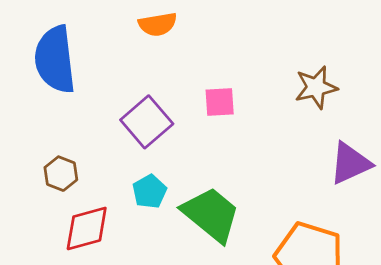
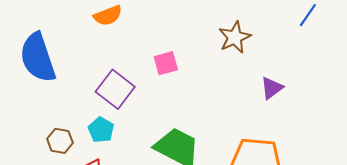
purple triangle: (350, 163) -> (272, 88), size x0.7
cyan pentagon: (150, 192) -> (101, 130), moved

